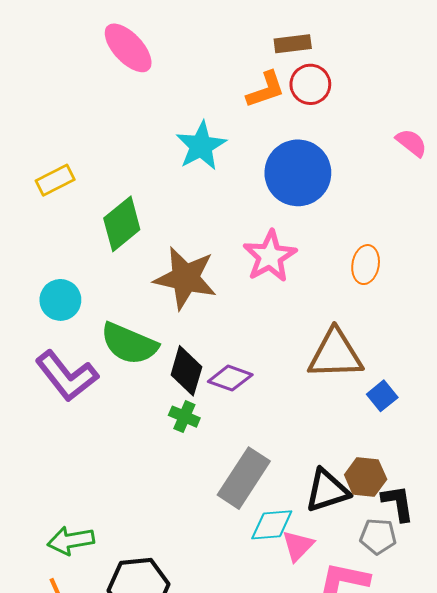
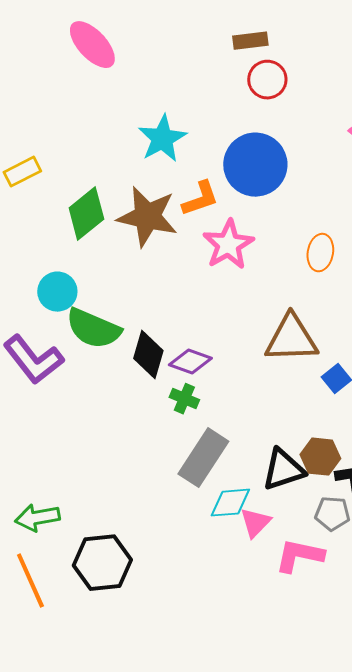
orange L-shape: (266, 90) -> (200, 199), moved
brown star: (185, 278) -> (147, 217), moved
cyan circle: (60, 300) -> (57, 292), moved
green cross: (184, 417) -> (184, 399), moved

